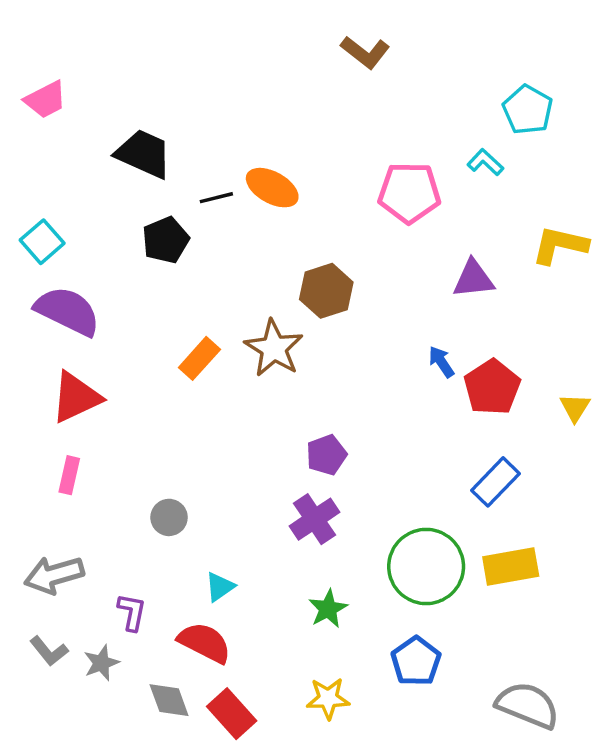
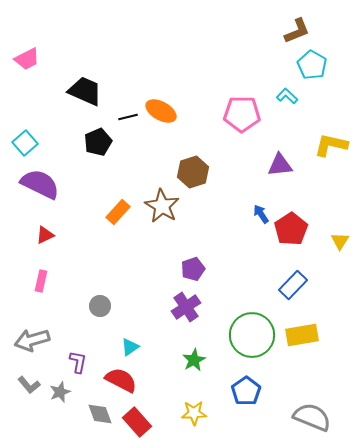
brown L-shape: (365, 52) -> (297, 31), moved, turned -60
red triangle: (76, 397) -> (45, 235), size x0.6

